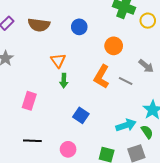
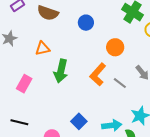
orange triangle: (58, 60) -> (42, 49), moved, turned 42
green arrow: (64, 81) -> (61, 71), size x1.6
blue square: (81, 115) -> (79, 121), moved

